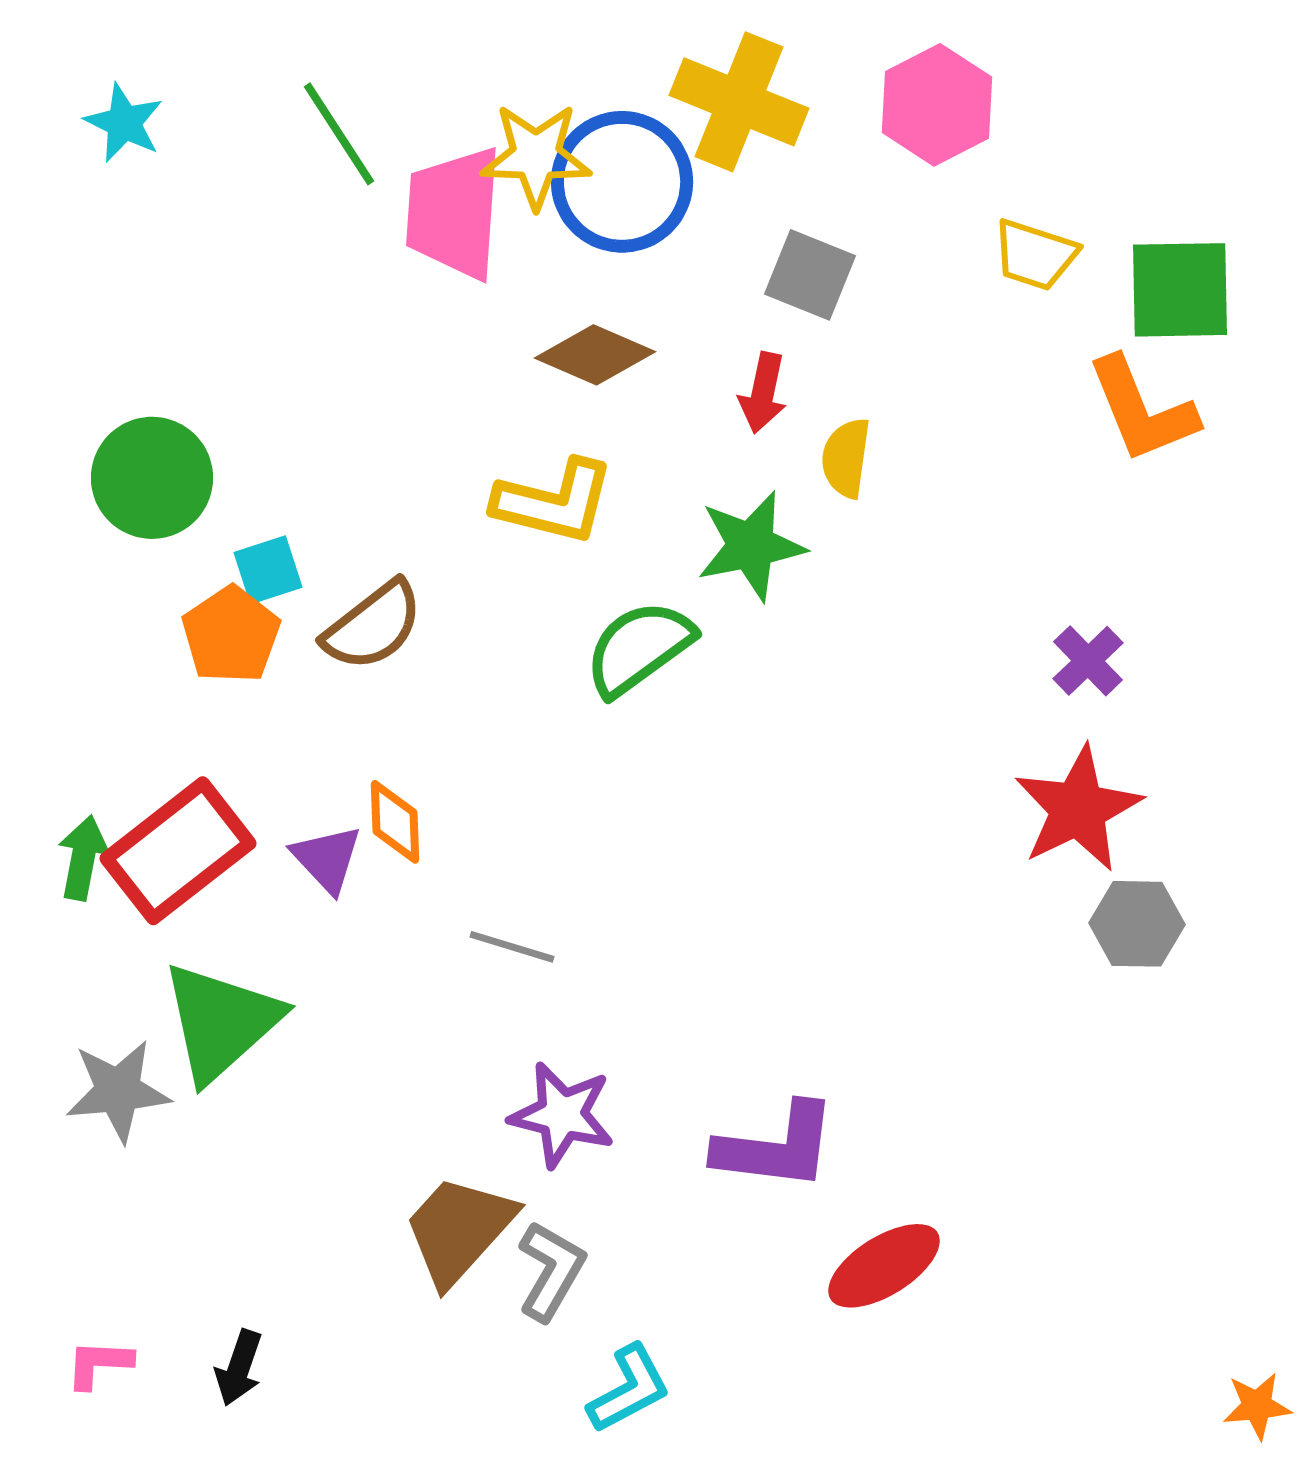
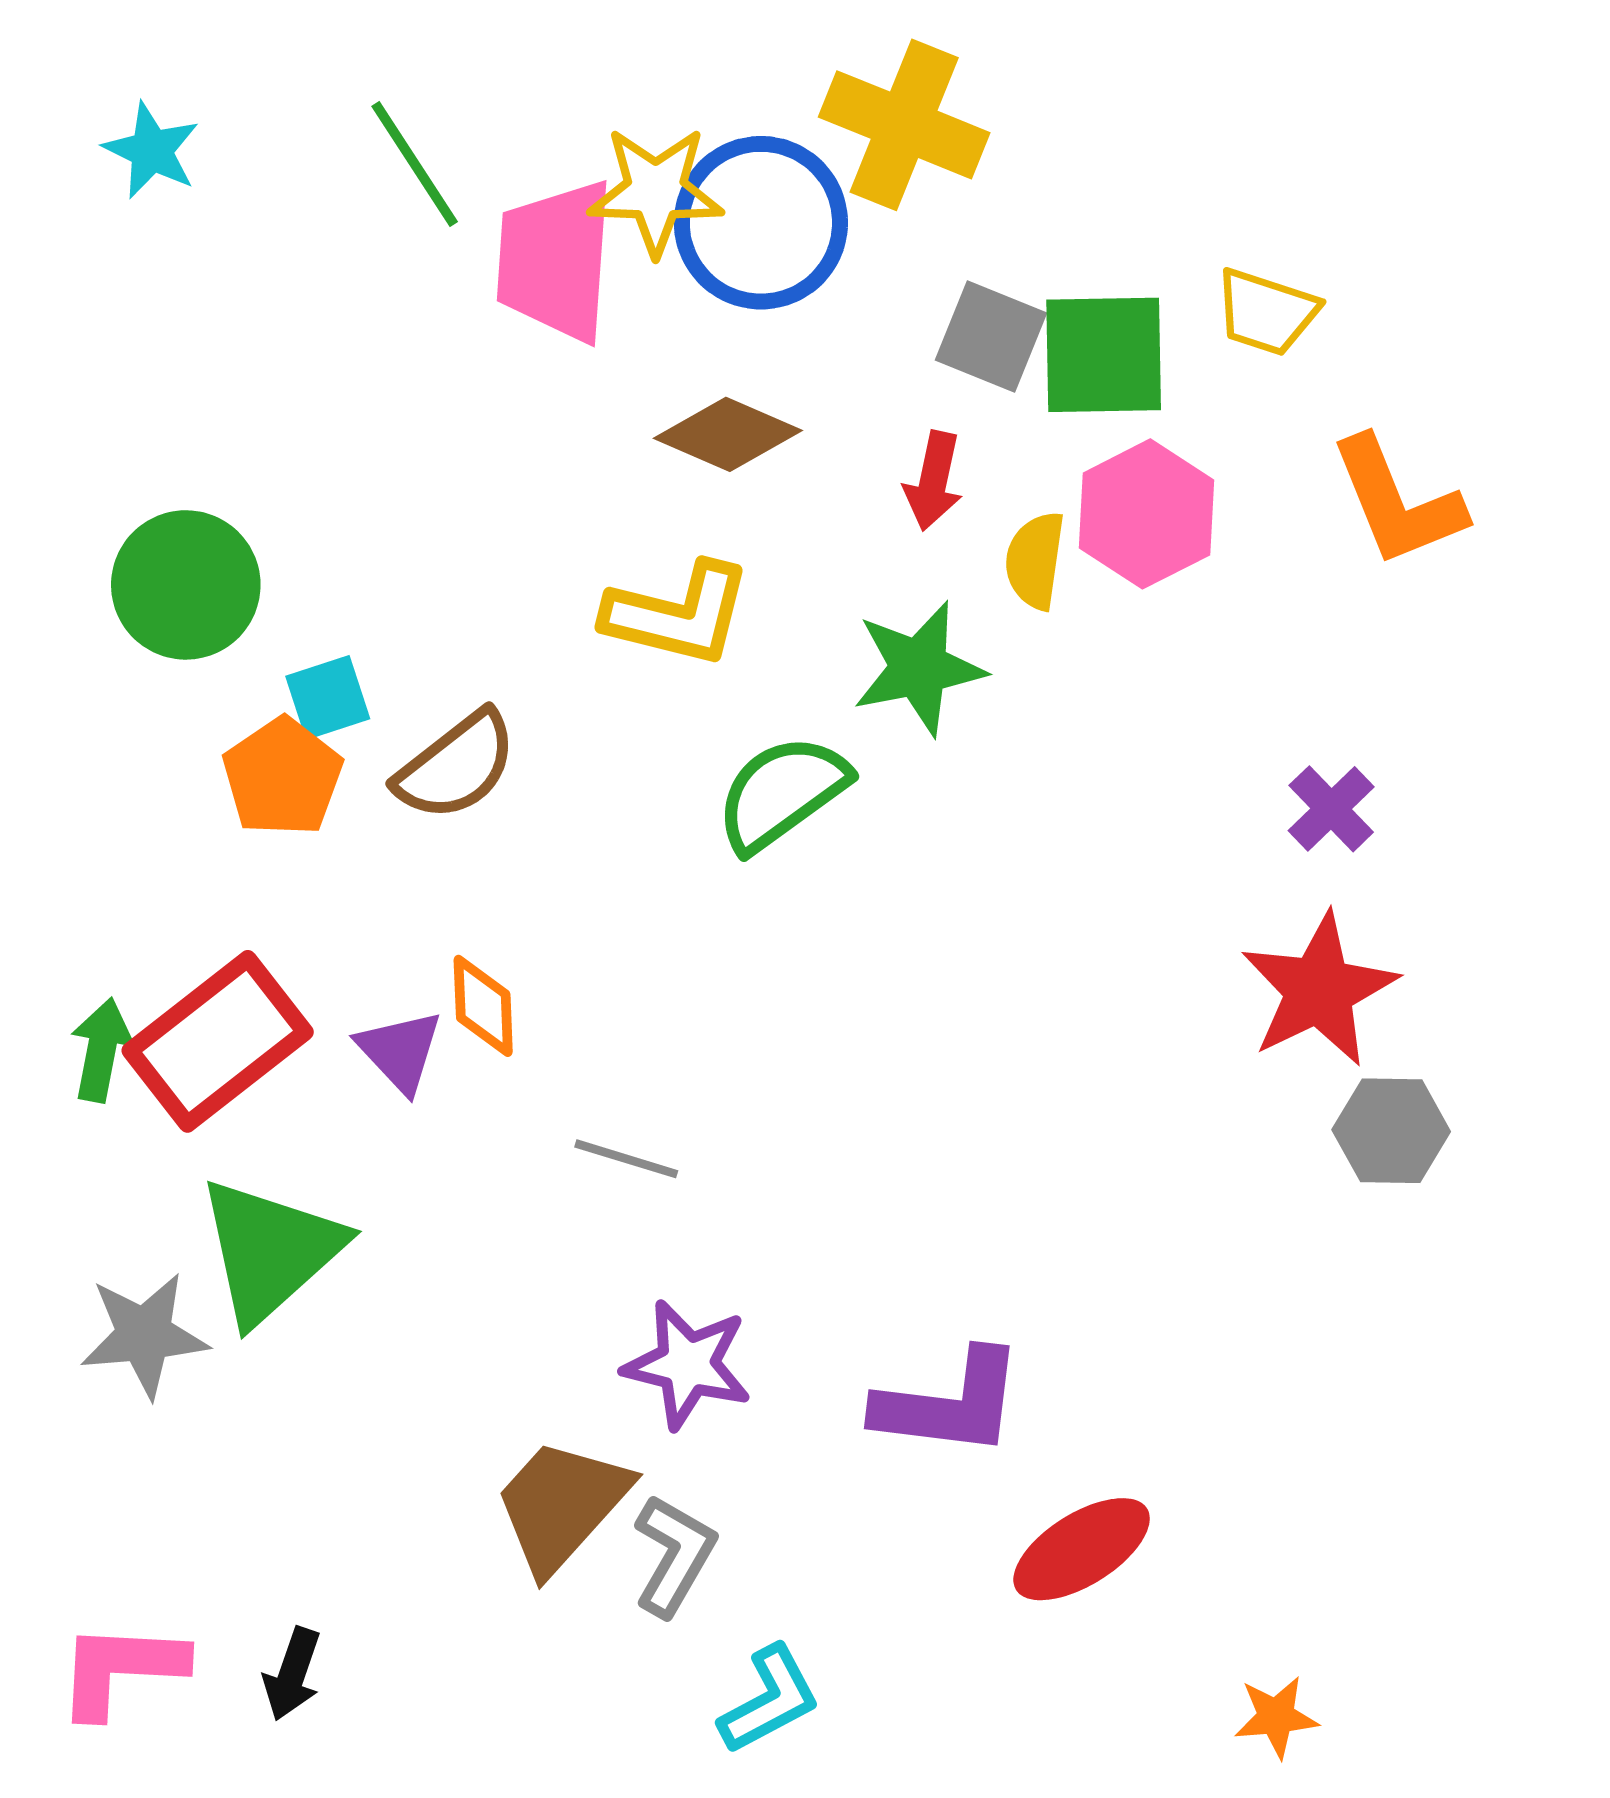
pink hexagon: (937, 105) -> (1146, 514), moved
green square: (1180, 290) -> (1104, 355), moved
pink L-shape: (99, 1364) -> (121, 1669), size x1.6
orange star: (1257, 1406) -> (1276, 1717), moved

